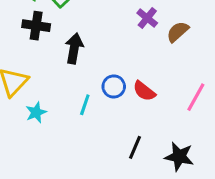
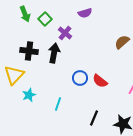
purple cross: (147, 18) -> (65, 33), moved
black cross: (36, 26) -> (29, 51), moved
cyan line: (85, 105) -> (58, 104), moved

